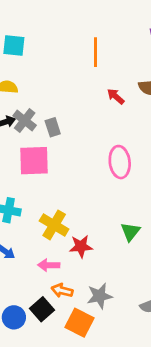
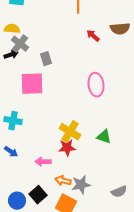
gray cross: (25, 121) -> (20, 44), moved
yellow cross: (54, 225) -> (70, 132), moved
green triangle: (130, 232) -> (104, 137), turned -49
orange arrow: (62, 291) -> (63, 181), moved

